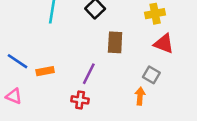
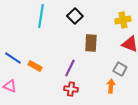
orange rectangle: (45, 71) -> (35, 66), turned 40
red cross: (80, 100) -> (71, 89), moved

